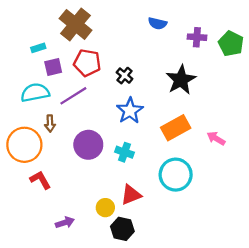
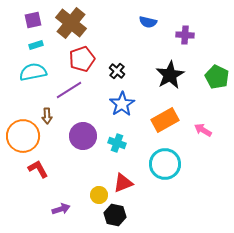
green pentagon: (231, 44) -> (217, 77), moved
red pentagon: (87, 63) -> (82, 59), turned -30
purple square: (53, 67) -> (33, 20), moved
cyan semicircle: (35, 93) -> (33, 72), moved

